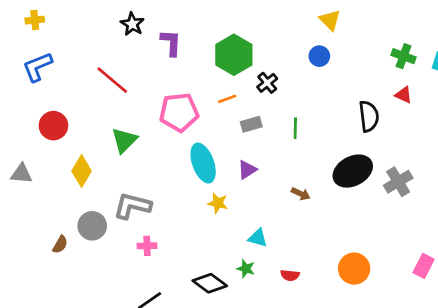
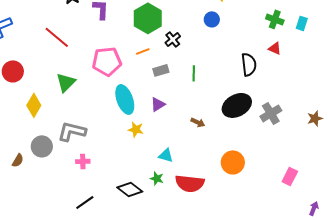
orange circle: (354, 269) -> (233, 162), moved
red semicircle: (290, 275) -> (190, 183), size x2.0

